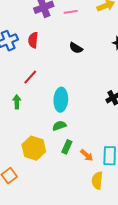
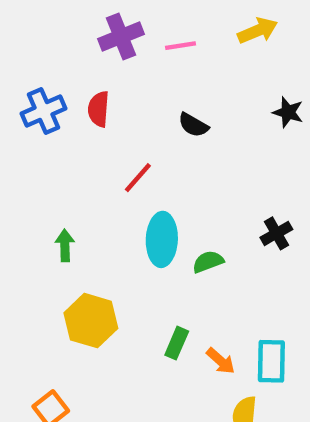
red line: (30, 77) -> (138, 178), moved
green semicircle: (59, 126) -> (208, 262), moved
yellow hexagon: (34, 148) -> (91, 321), moved

